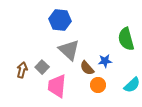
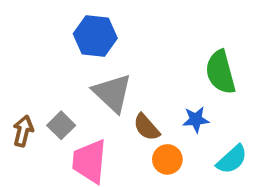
blue star: (105, 61) -> (196, 120), moved

